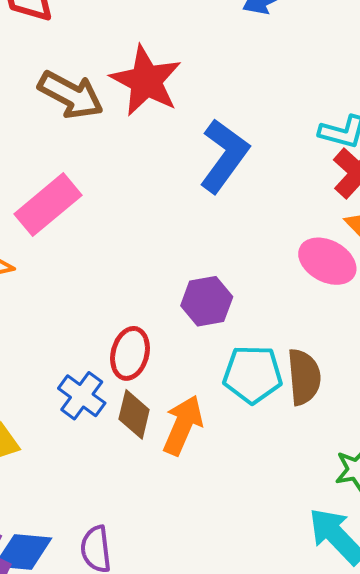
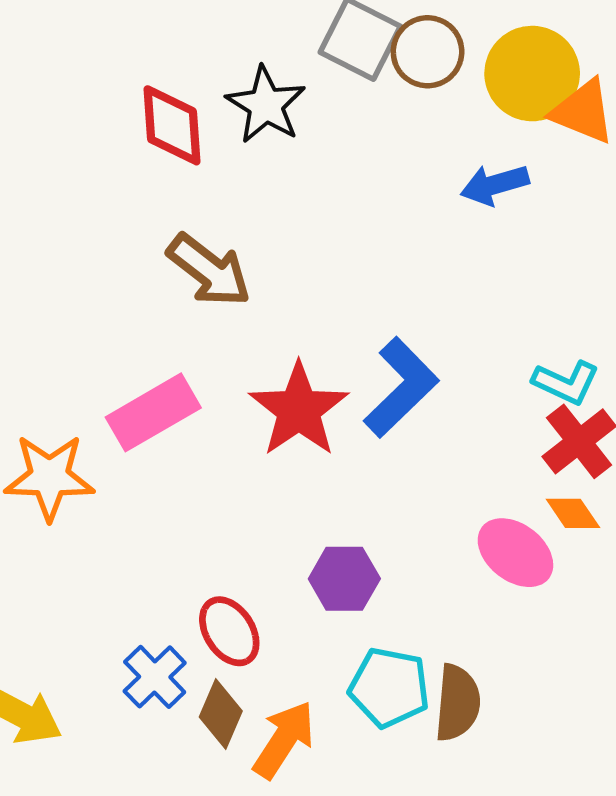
red star: (146, 81) -> (299, 410), moved
red ellipse: (130, 353) -> (229, 631), turned -57

